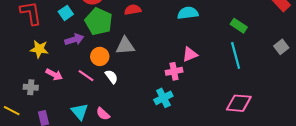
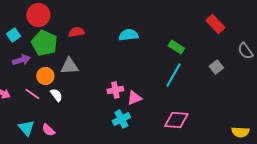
pink triangle: (190, 54) -> (134, 98), moved
cyan line: (236, 55) -> (173, 75), turned 45
cyan cross: (163, 98) -> (121, 119), moved

